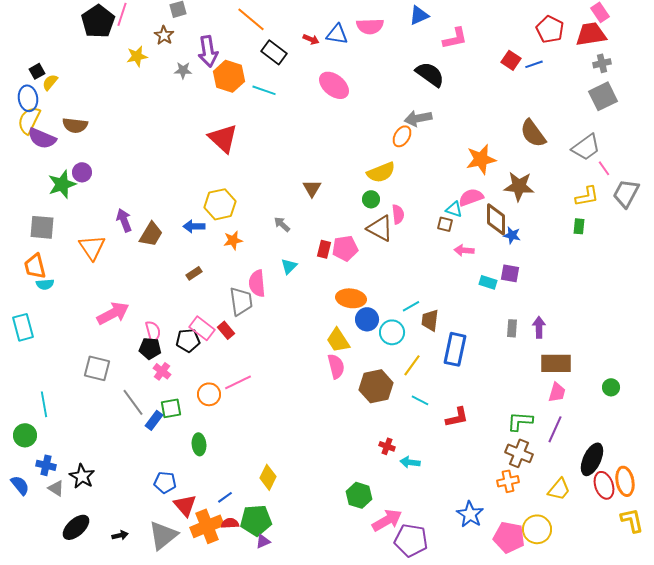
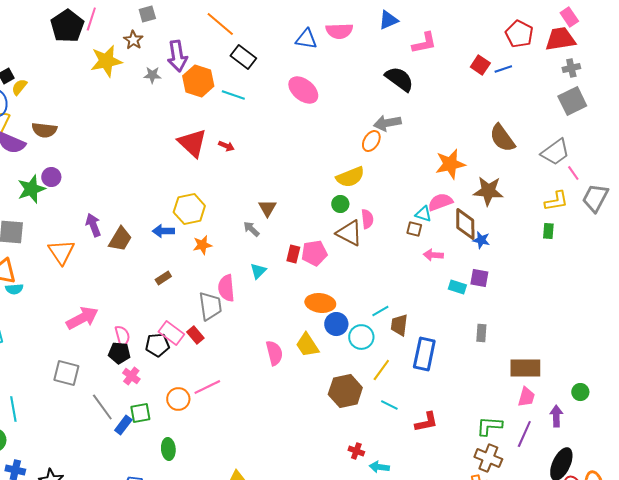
red arrow: (311, 39) -> (226, 146), moved
yellow star: (137, 56) -> (106, 61), size x1.5
brown triangle: (312, 188) -> (267, 208), moved
purple arrow: (539, 327) -> (556, 416), moved
pink semicircle: (336, 366) -> (274, 353), moved

